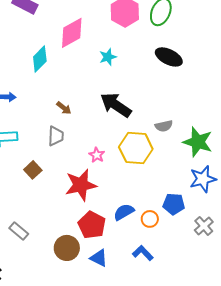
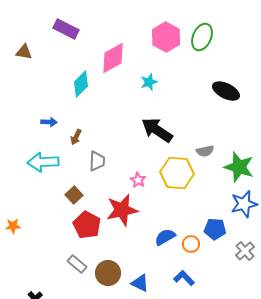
black ellipse: (169, 57) -> (226, 91), moved
brown arrow: (64, 108) -> (76, 137), moved, turned 77
red pentagon: (92, 225) -> (87, 225), moved
gray rectangle: (19, 231) -> (77, 264), moved

